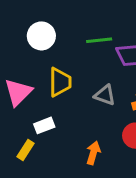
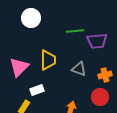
white circle: (41, 36) -> (31, 18), moved

